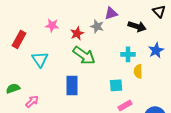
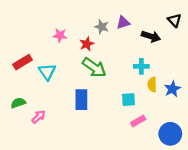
gray star: (97, 26) -> (102, 27), moved
red rectangle: (19, 39) -> (22, 62), moved, turned 30
blue star: (156, 50) -> (172, 89), moved

